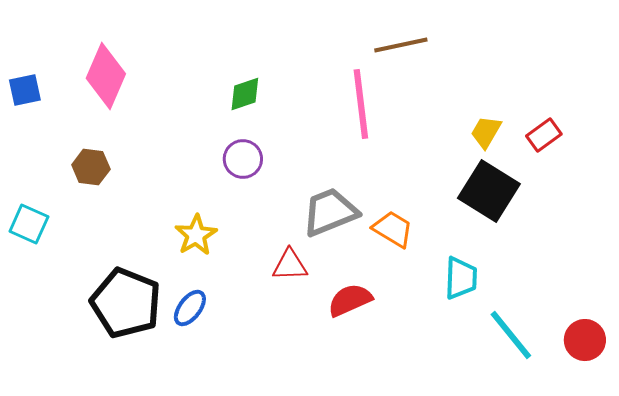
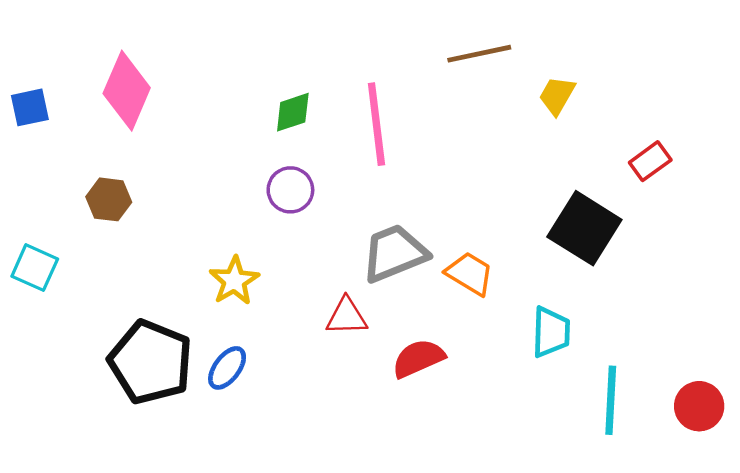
pink line: (361, 104) -> (376, 124), moved
yellow trapezoid: (486, 132) -> (557, 95), moved
cyan line: (511, 335) -> (611, 400), turned 42

